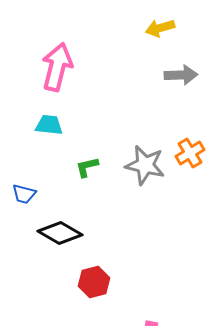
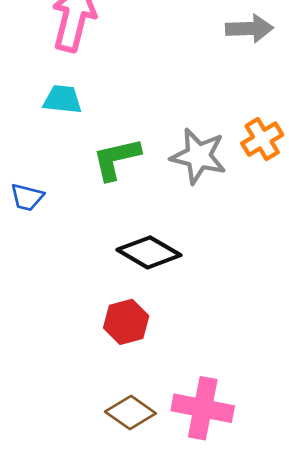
green L-shape: (87, 167) -> (116, 159), size x1.5
black diamond: (60, 233) -> (149, 252), moved

